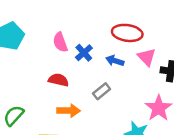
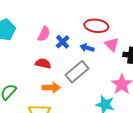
pink semicircle: (60, 42) -> (44, 34), turned -133
gray rectangle: (102, 91) -> (77, 72), size x1.6

